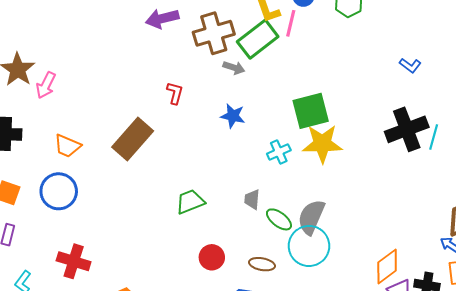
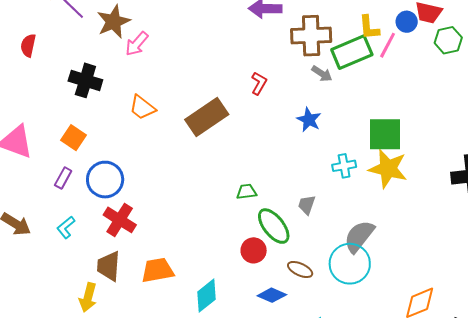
blue circle: (59, 191) -> (105, 180), moved
green trapezoid: (190, 202) -> (247, 192), size x0.7
green ellipse: (279, 219) -> (274, 226), moved, size x1.4

